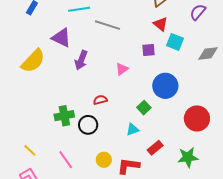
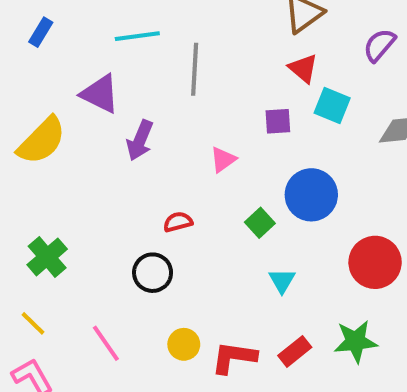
gray line: (108, 25) -> (195, 69), turned 75
green square: (144, 108) -> (260, 223), moved
green cross: (64, 116) -> (47, 257), moved, turned -30
cyan triangle: (133, 129) -> (282, 281), moved, turned -40
red rectangle: (155, 148) -> (295, 351), moved

